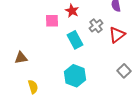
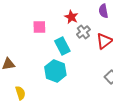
red star: (72, 11) -> (71, 17), moved
cyan hexagon: (75, 76) -> (55, 71), moved

